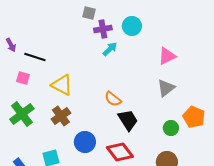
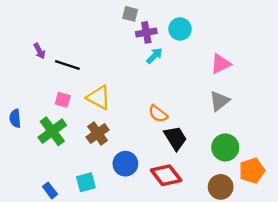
pink square: (23, 78) -> (63, 100), moved
orange pentagon: (194, 117) -> (252, 171), moved, turned 30
green circle: (171, 128) -> (225, 147), size x1.5

